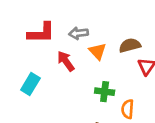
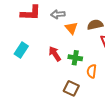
red arrow: (66, 61) -> (55, 54), moved

